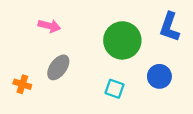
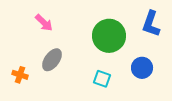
pink arrow: (49, 26) -> (44, 23), turned 30

